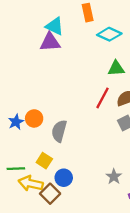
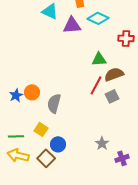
purple triangle: (50, 42) -> (72, 25), moved
green triangle: (116, 68) -> (99, 59), moved
red line: (102, 98) -> (96, 85), moved
yellow arrow: (31, 183) -> (18, 155), moved

